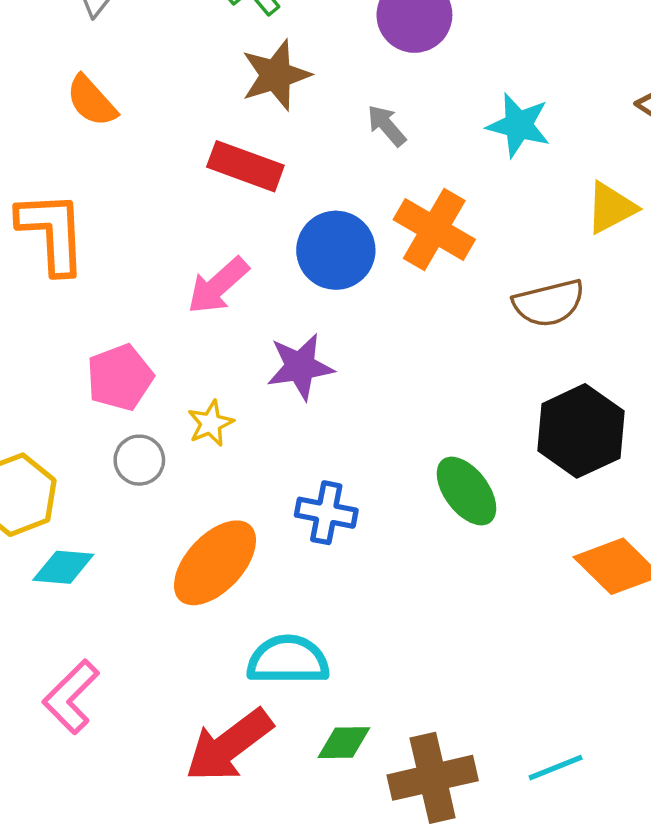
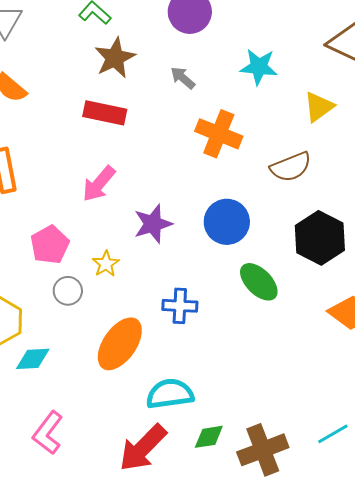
blue circle: (336, 250) -> (227, 222), moved

